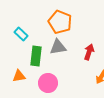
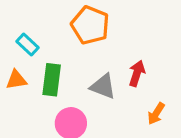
gray triangle: (58, 47) -> (103, 86), moved, turned 30
orange triangle: (19, 76) -> (16, 80), moved

